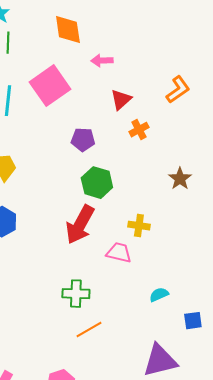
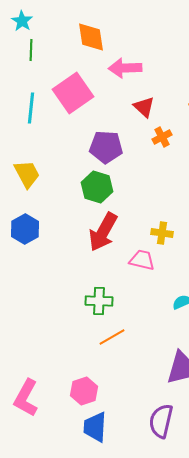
pink arrow: (102, 61) -> (125, 68), size x1.5
red triangle: (121, 100) -> (144, 107), turned -35
purple pentagon: (83, 140) -> (106, 147), size x1.4
green hexagon: (97, 183) -> (97, 187), moved

